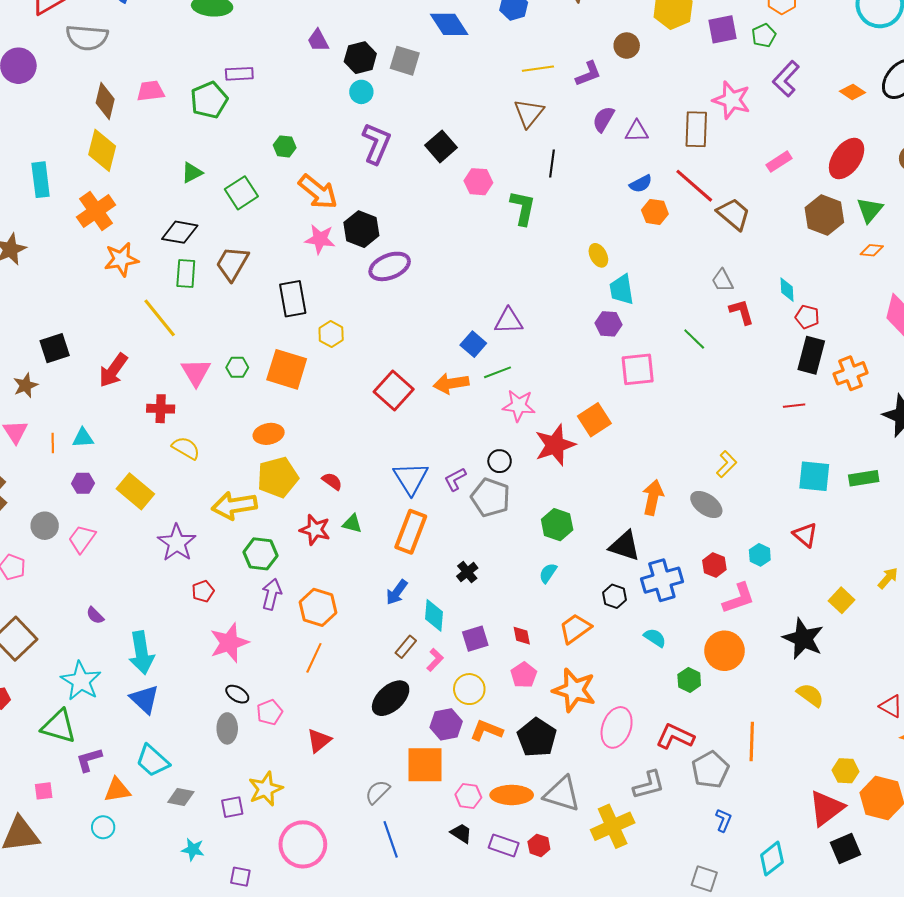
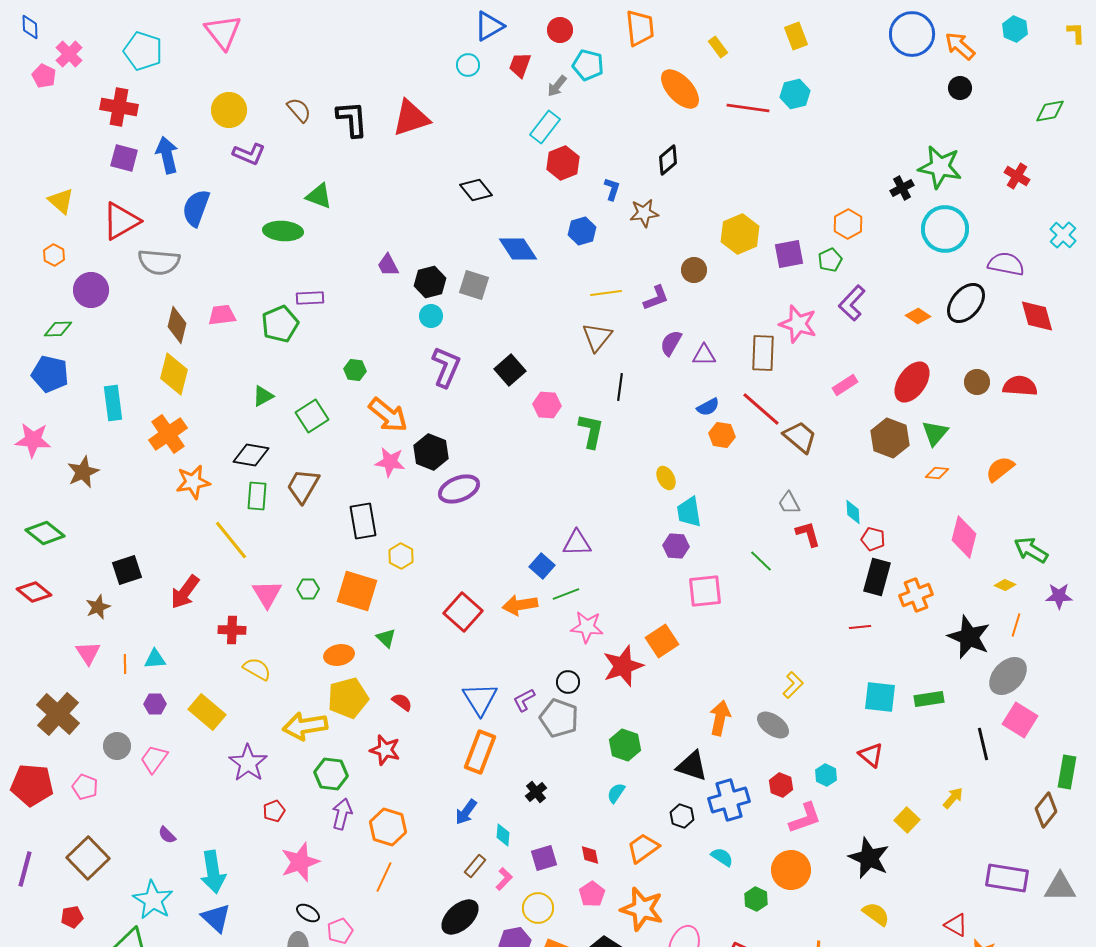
green triangle: (352, 524) -> (386, 638), moved, turned 30
cyan diamond: (434, 615) -> (503, 835), size x0.7

